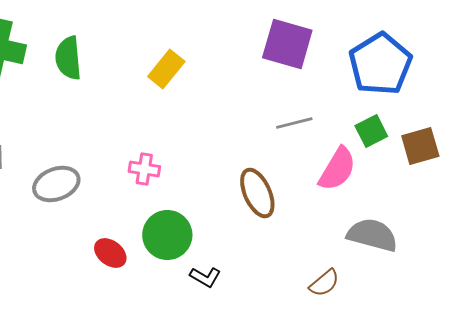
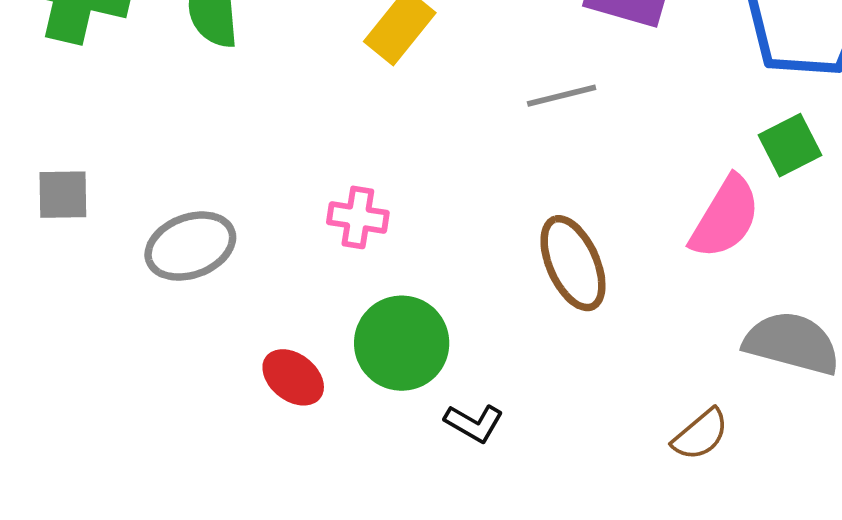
gray line: (294, 123) -> (562, 96), moved

